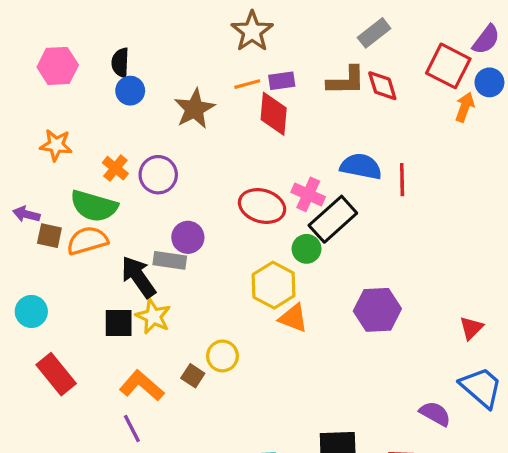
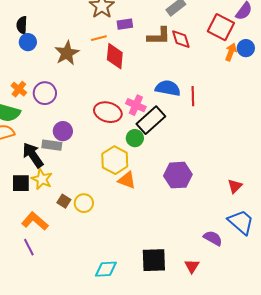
purple rectangle: (282, 81) -> (125, 24), moved
blue circle: (489, 82) -> (246, 48), moved
brown square: (193, 376) -> (64, 201), moved

